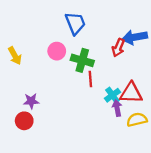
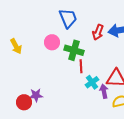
red arrow: (118, 48) -> (98, 32), moved
cyan cross: (112, 95) -> (92, 82), moved
purple star: (31, 101) -> (36, 95), moved

